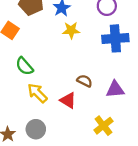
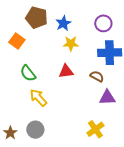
brown semicircle: (85, 81) -> (97, 76), moved
red triangle: (68, 100) -> (66, 71), moved, turned -42

